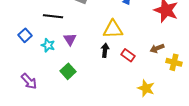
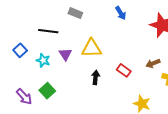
yellow triangle: (113, 29) -> (92, 48), moved
black arrow: (105, 50) -> (96, 78), moved
green square: (68, 71) -> (47, 91), moved

